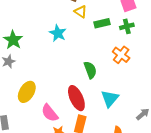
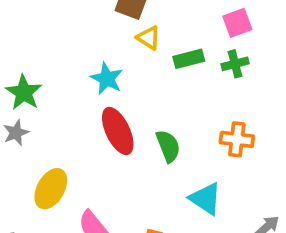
orange cross: (121, 55) -> (237, 139), moved, turned -30
red ellipse: (76, 98) -> (118, 131), moved
cyan triangle: (110, 99) -> (205, 199), turned -36

